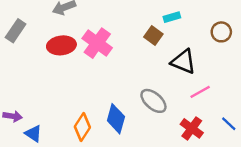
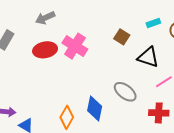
cyan rectangle: (172, 17) -> (153, 23), moved
red cross: (192, 128) -> (159, 113), turned -30

